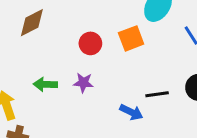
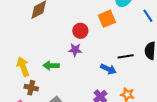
red circle: (90, 43) -> (80, 31), moved
green arrow: (45, 84) -> (51, 65), moved

